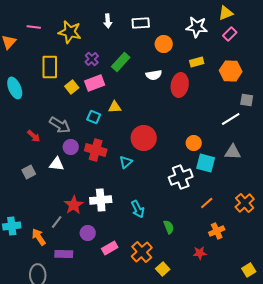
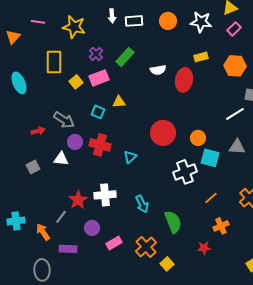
white rectangle: (141, 23) -> (134, 21), moved
orange circle: (164, 44) -> (168, 21), moved
red arrow: (34, 136) -> (38, 131), turned -56
red circle: (144, 138) -> (163, 133), moved
green semicircle: (169, 227) -> (173, 222), size x1.6

